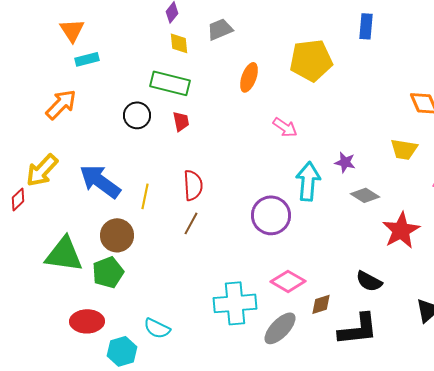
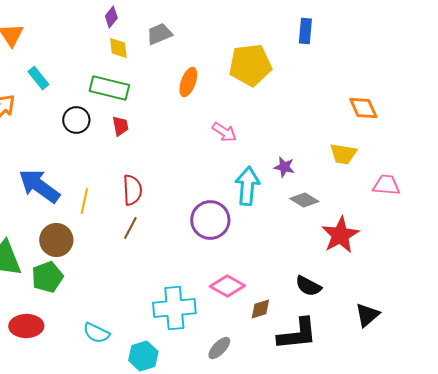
cyan rectangle: (87, 59) -> (38, 78), moved, turned 65
gray ellipse: (280, 328) -> (219, 348), moved, size x0.7
cyan hexagon: (122, 351) -> (143, 356), moved

